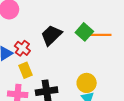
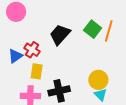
orange line: (100, 35) -> (109, 31), turned -70
yellow rectangle: (25, 70) -> (37, 71), turned 35

